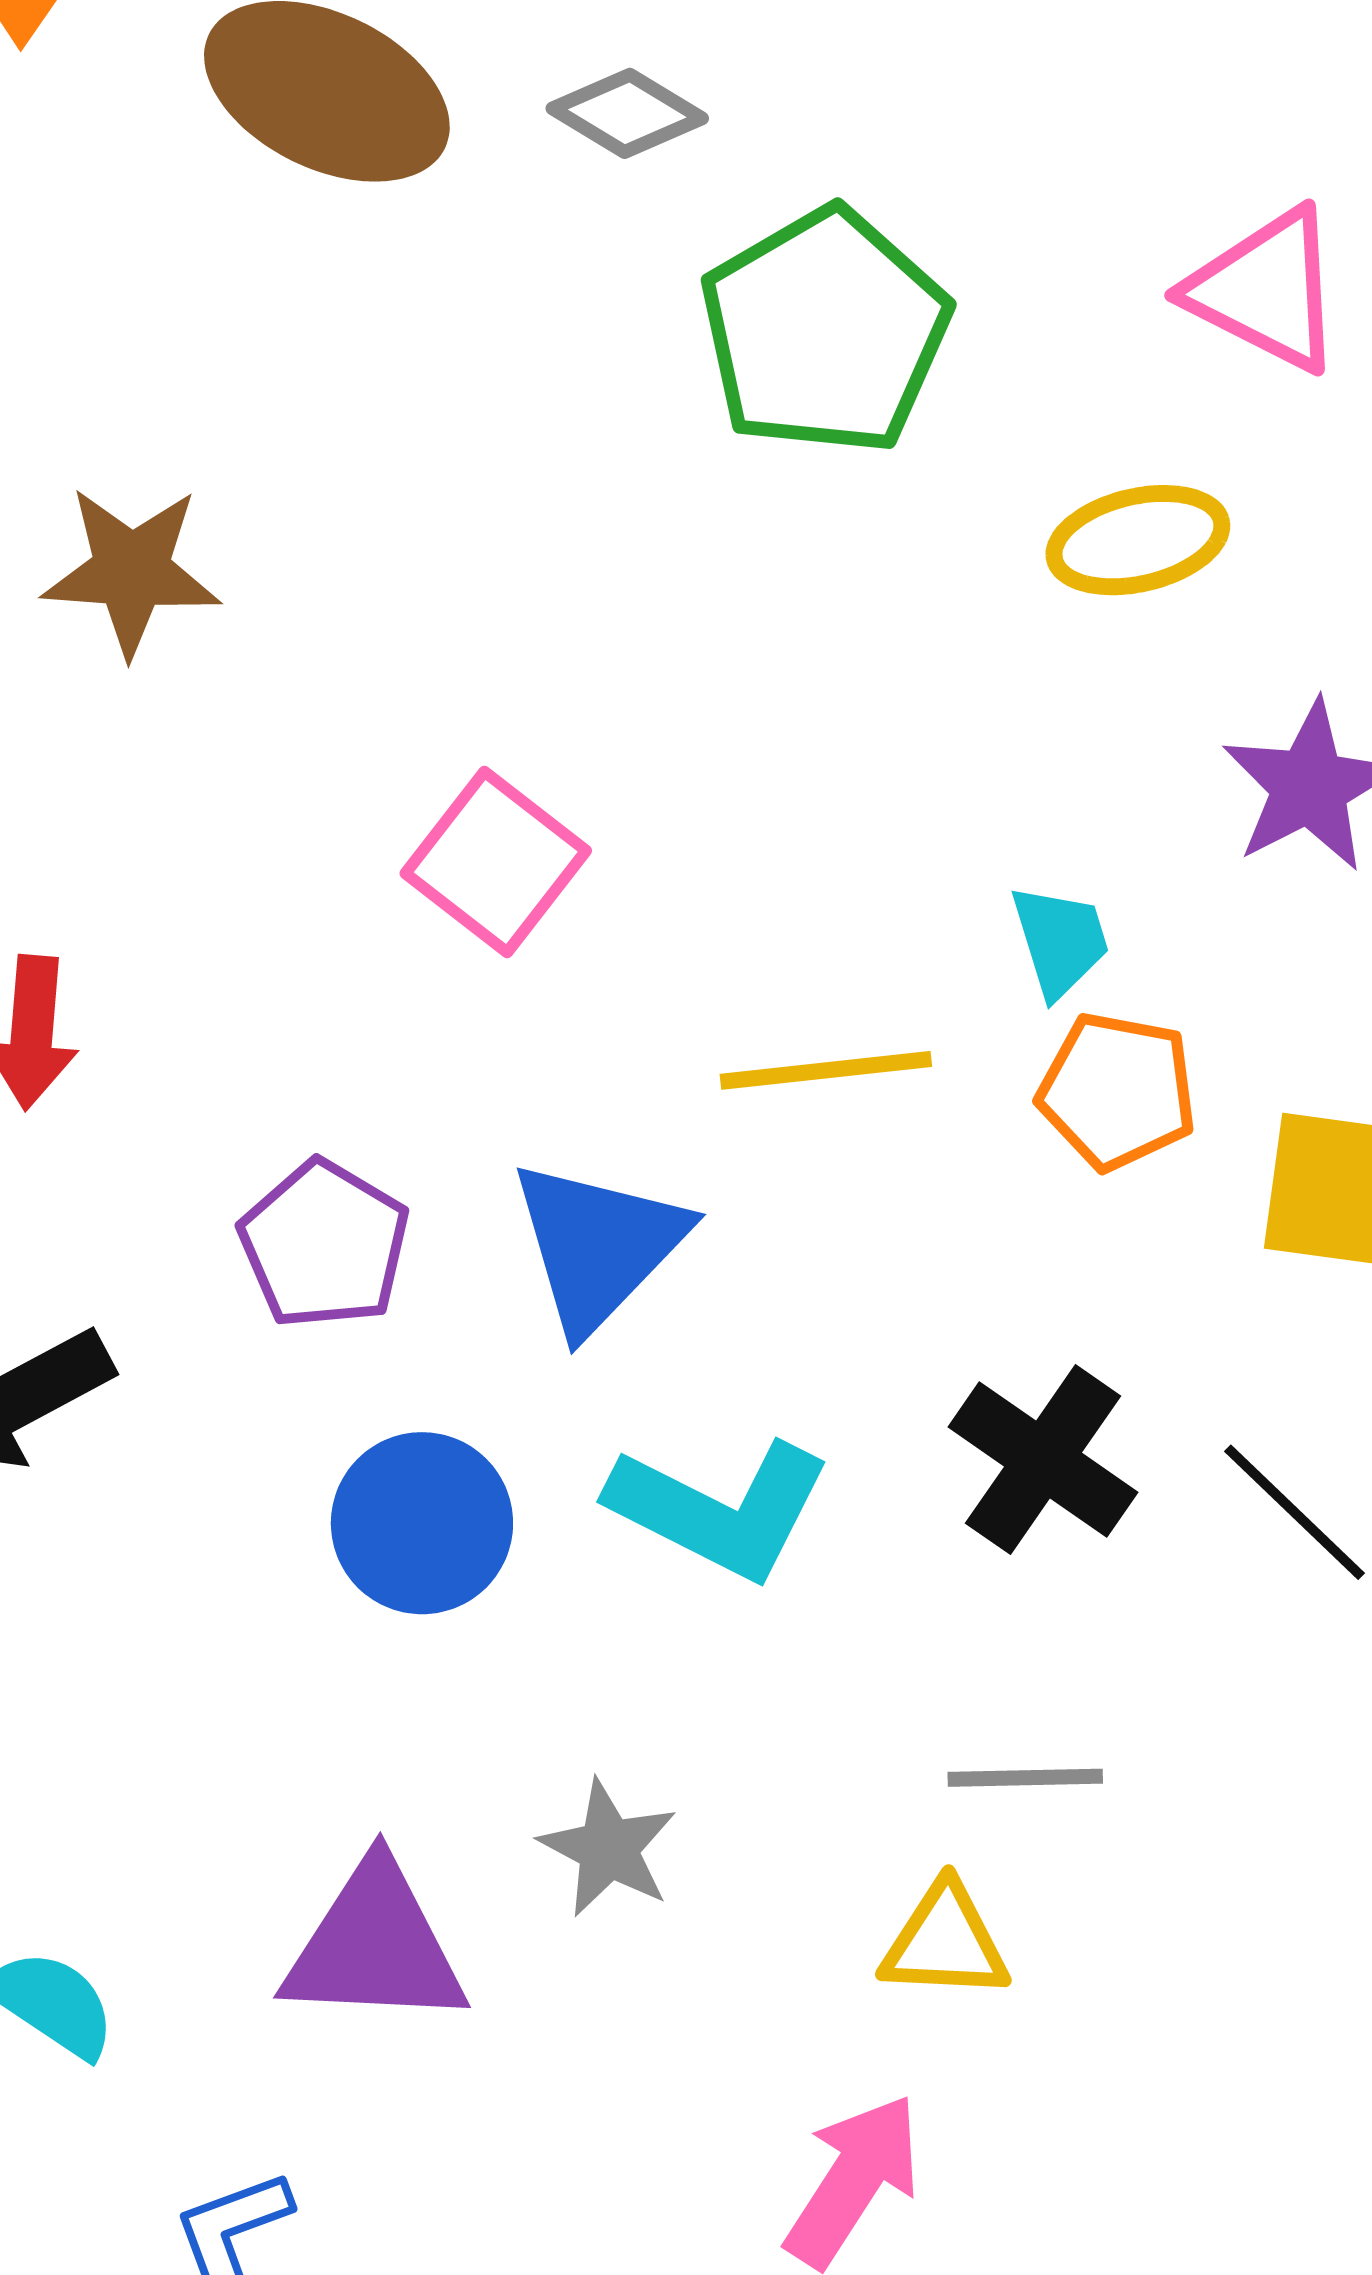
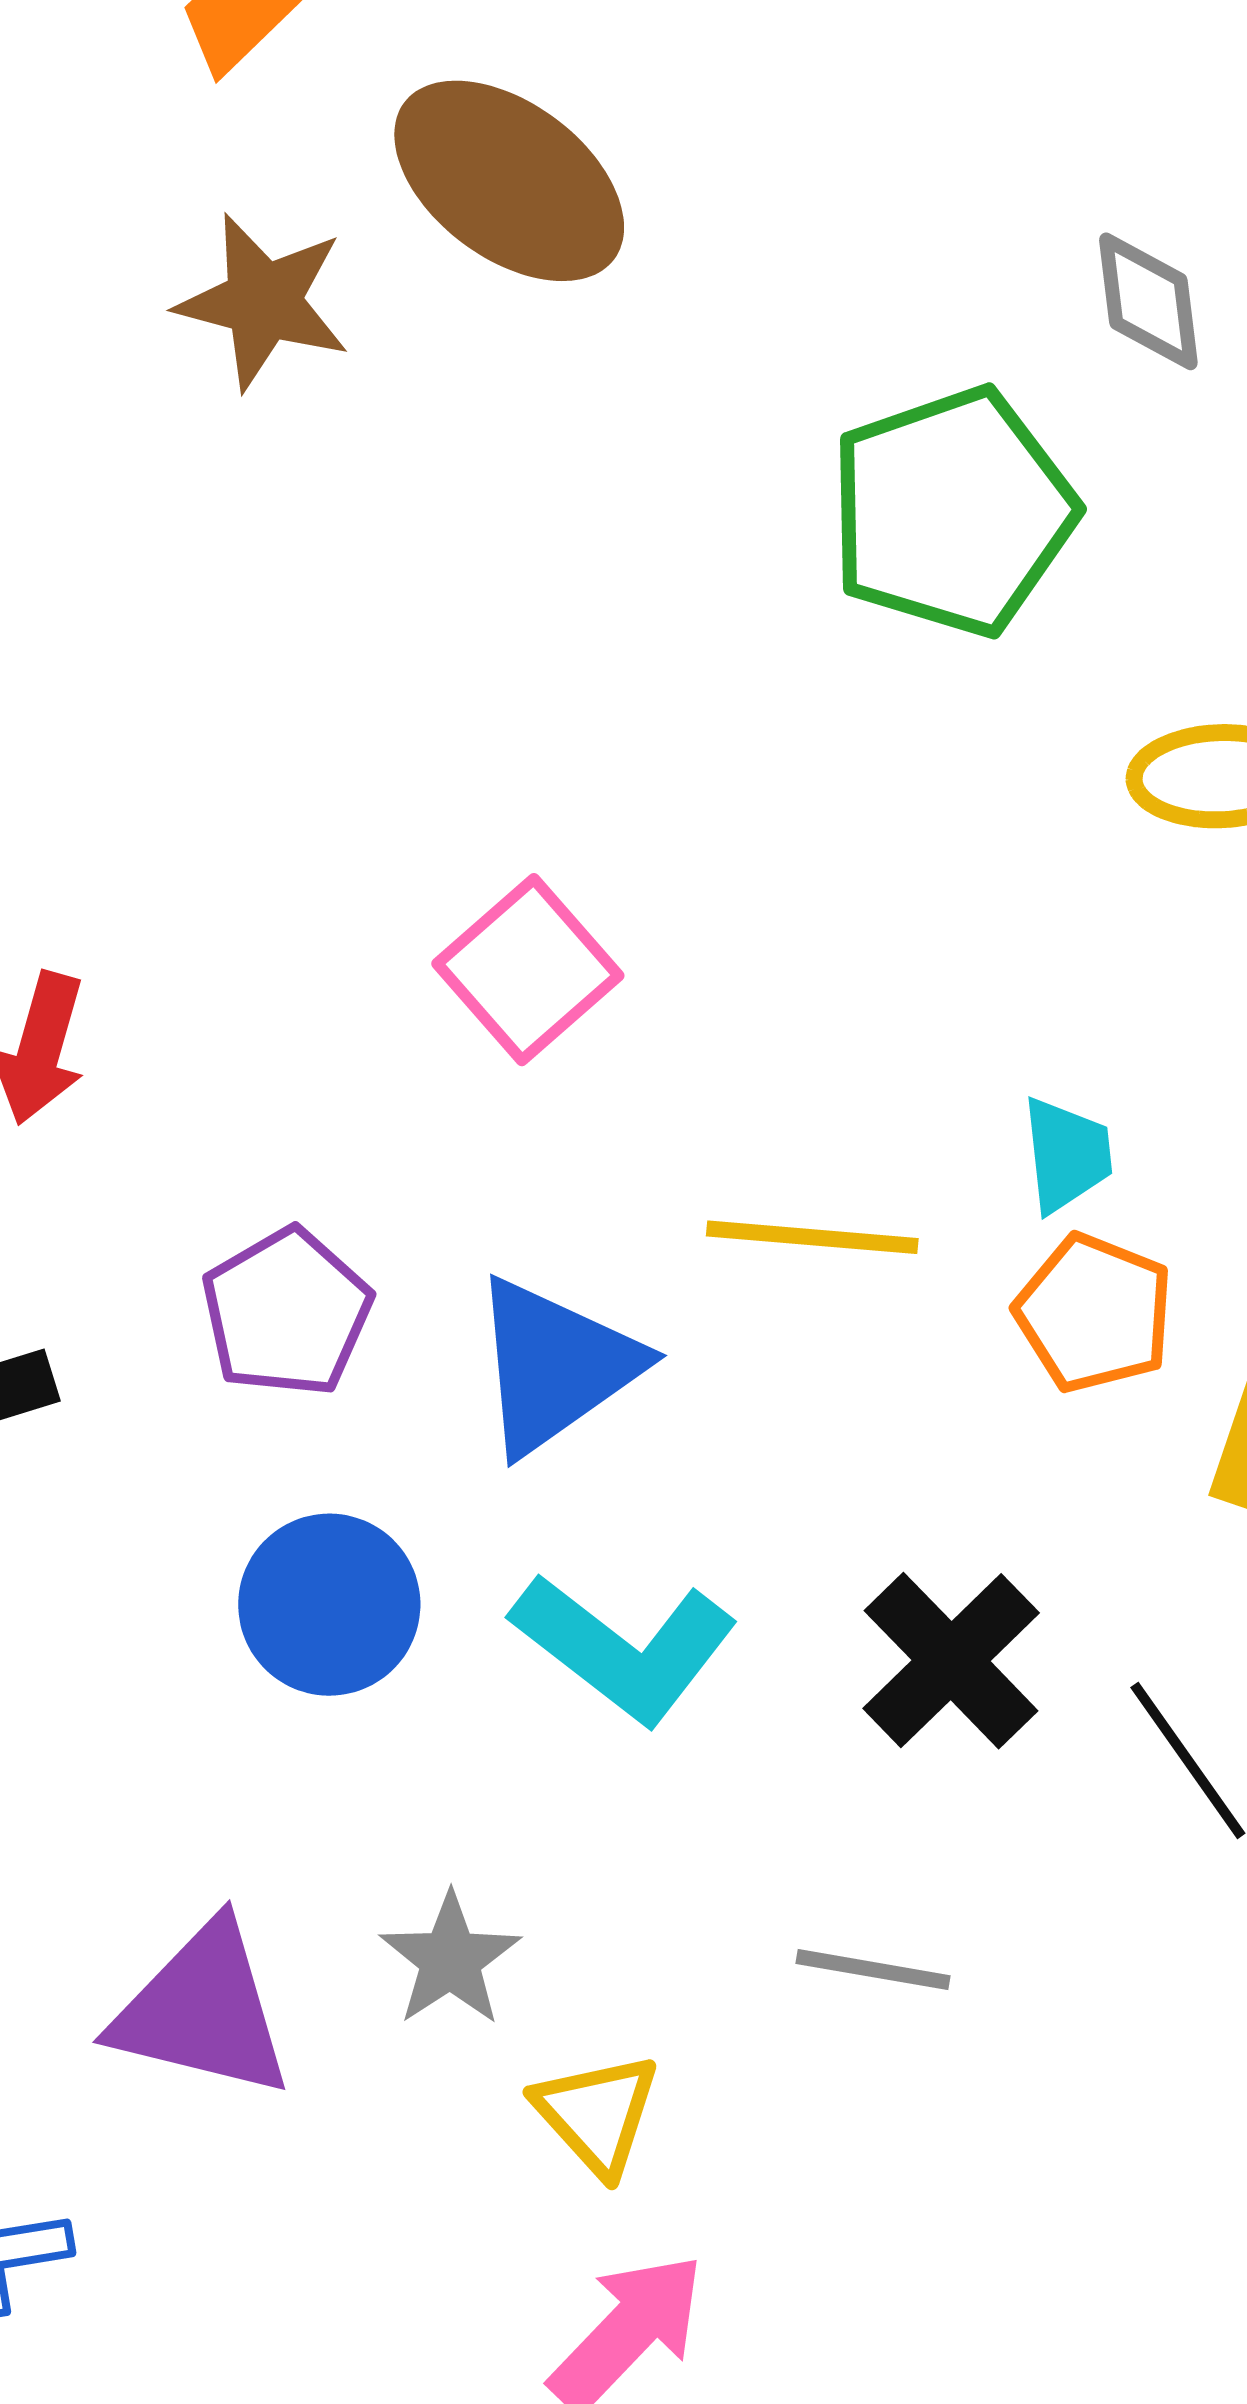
gray diamond: (627, 113) -> (1148, 301), moved, turned 41
brown star: (131, 571) -> (263, 302), moved
yellow triangle: (945, 1942) -> (597, 2114), moved, turned 34

